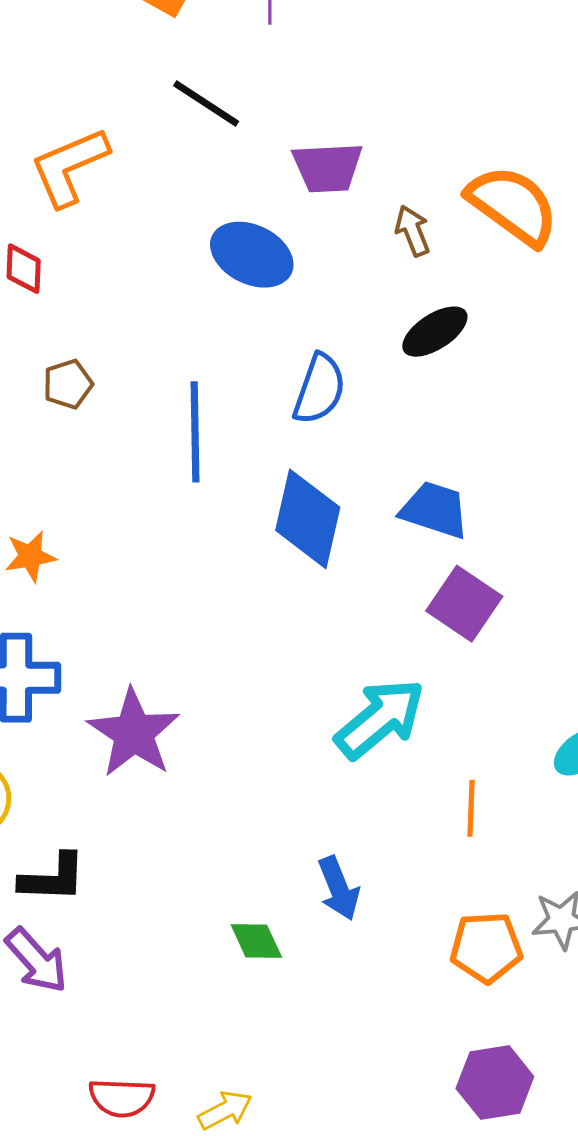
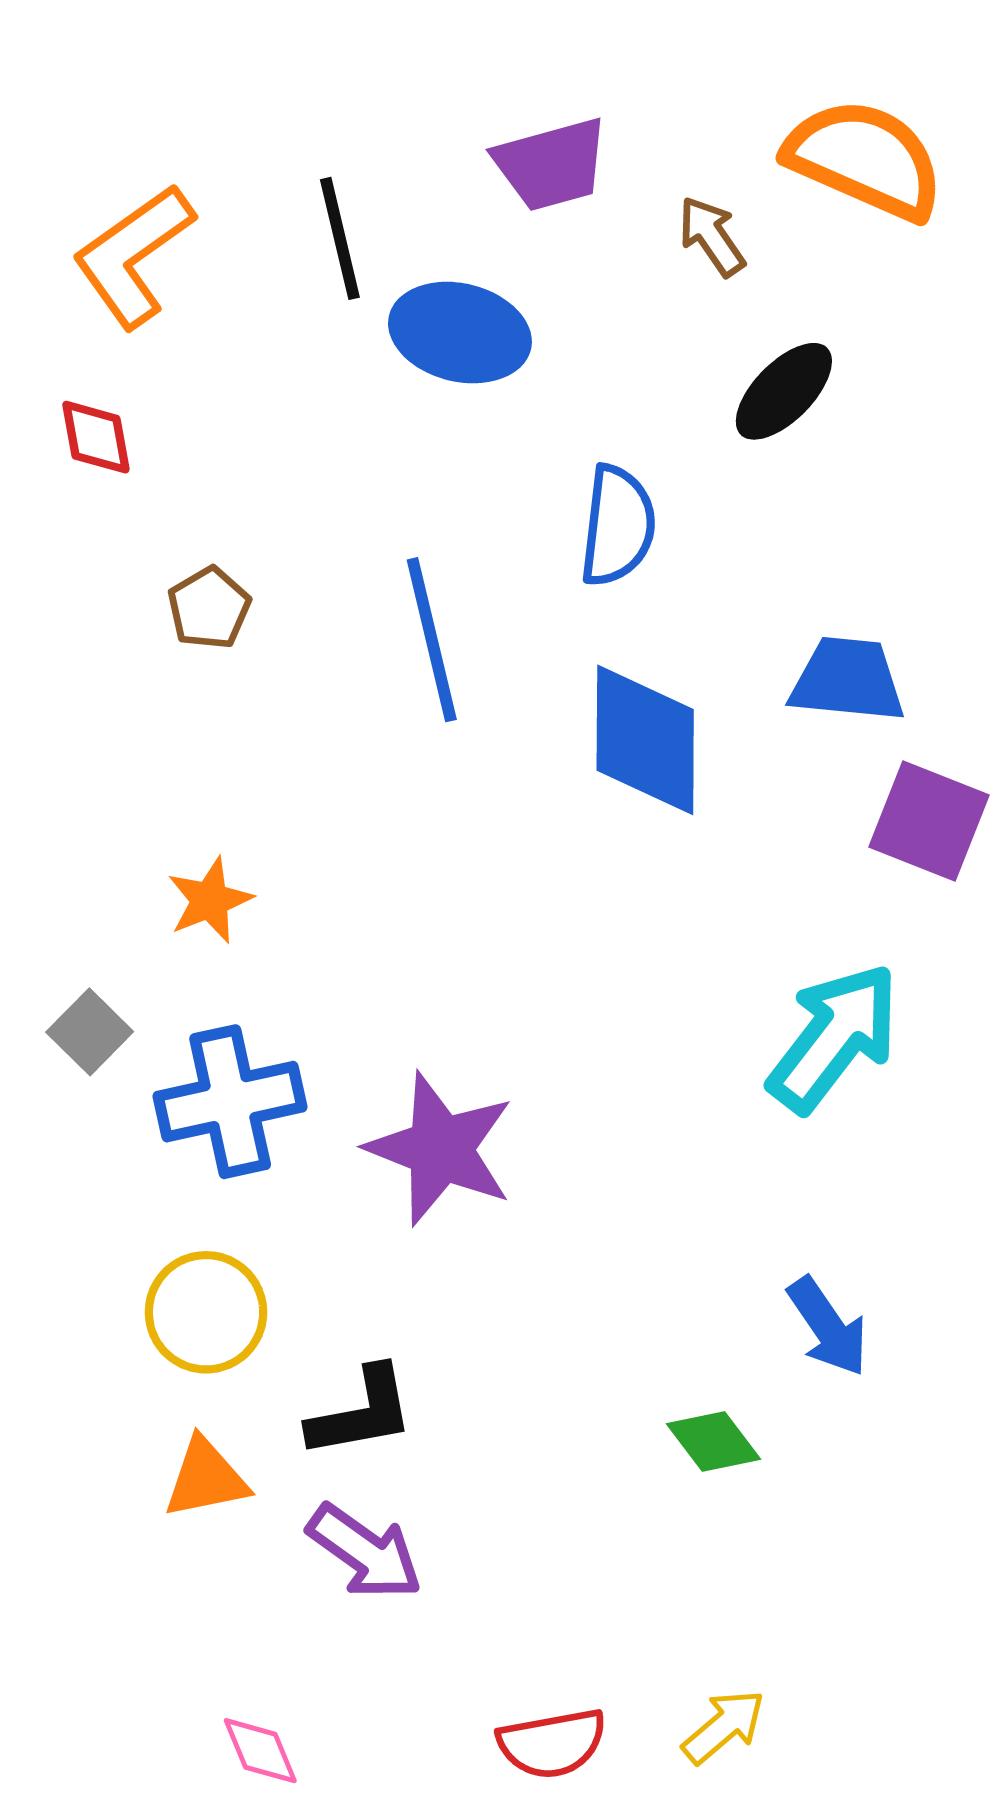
black line: (206, 103) -> (340, 238), moved, turned 56

